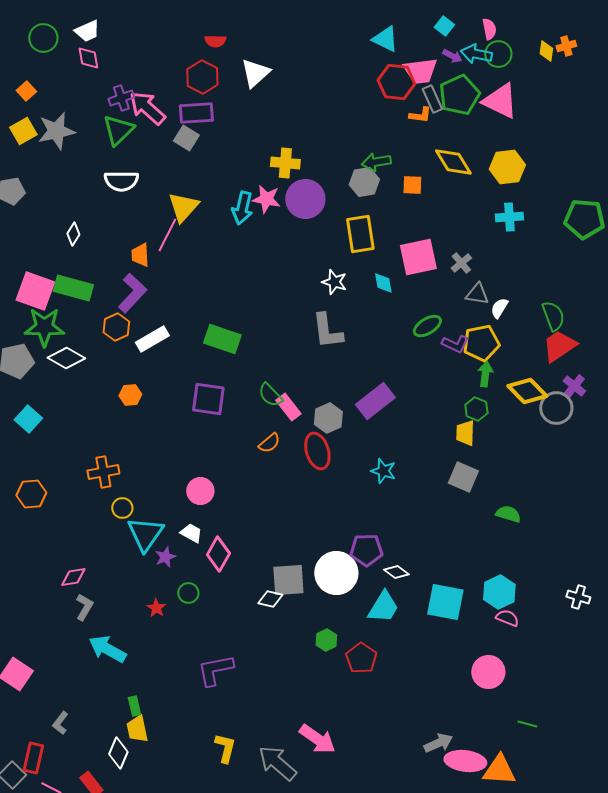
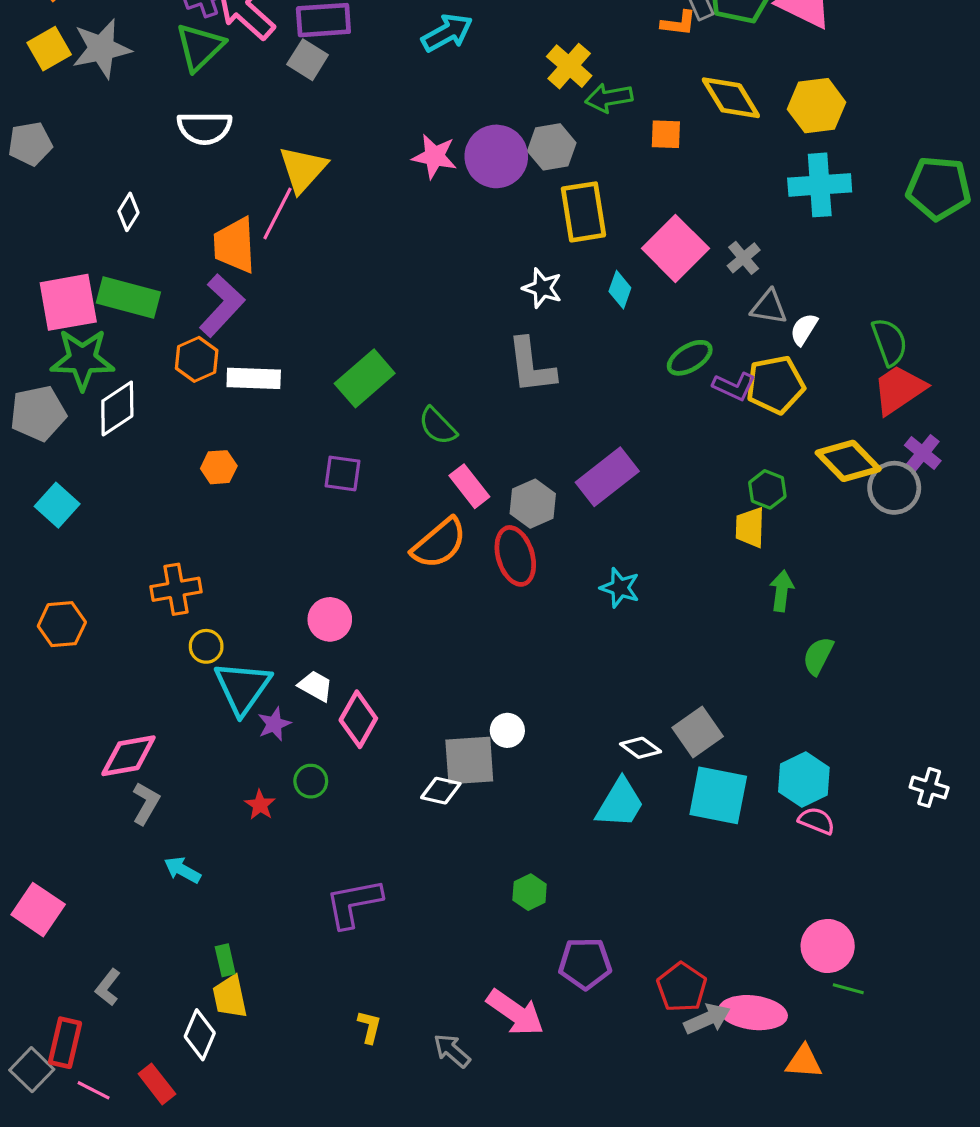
yellow cross: (285, 163) -> (569, 66), moved, turned 36
gray hexagon: (364, 182) -> (552, 147), moved
cyan arrow: (242, 208) -> (447, 33), moved, turned -132
cyan cross: (509, 217) -> (820, 185), size x1.4
orange trapezoid: (140, 255) -> (235, 245), size x1.5
pink square: (418, 257) -> (675, 248), turned -33
cyan diamond: (383, 283) -> (620, 290), turned 30
pink square: (35, 291) -> (68, 302), turned -30
white rectangle: (152, 339) -> (254, 378), turned 32
green rectangle: (222, 339) -> (365, 378), turned -60
white diamond: (66, 358) -> (117, 409), turned -63
green arrow: (485, 374) -> (782, 591), moved
green semicircle: (270, 395) -> (438, 426), moved
purple square: (208, 399) -> (342, 474), size x0.7
orange semicircle: (269, 443) -> (439, 543), size x1.6
gray square: (463, 477) -> (698, 732), moved, turned 32
green semicircle: (508, 514) -> (818, 656), turned -80
purple pentagon: (366, 550) -> (585, 963), moved
white circle: (336, 573) -> (507, 730), moved, size x0.5
pink diamond: (73, 577) -> (128, 756), size x1.4
green hexagon: (326, 640) -> (530, 892), moved
cyan arrow: (107, 649) -> (182, 870), size x0.6
red pentagon: (361, 658) -> (682, 987), moved
pink circle: (488, 672) -> (828, 946), moved
yellow L-shape: (225, 748) -> (369, 1027), size x0.7
pink ellipse: (465, 761) -> (753, 1013), moved
gray arrow: (277, 763) -> (452, 1051), size x0.6
orange triangle: (499, 770) -> (804, 1062), size x0.7

